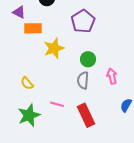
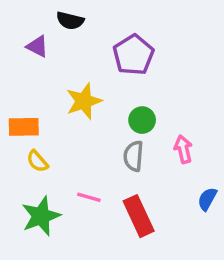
purple triangle: (19, 12) -> (37, 46), moved
orange rectangle: (33, 28) -> (24, 127), moved

